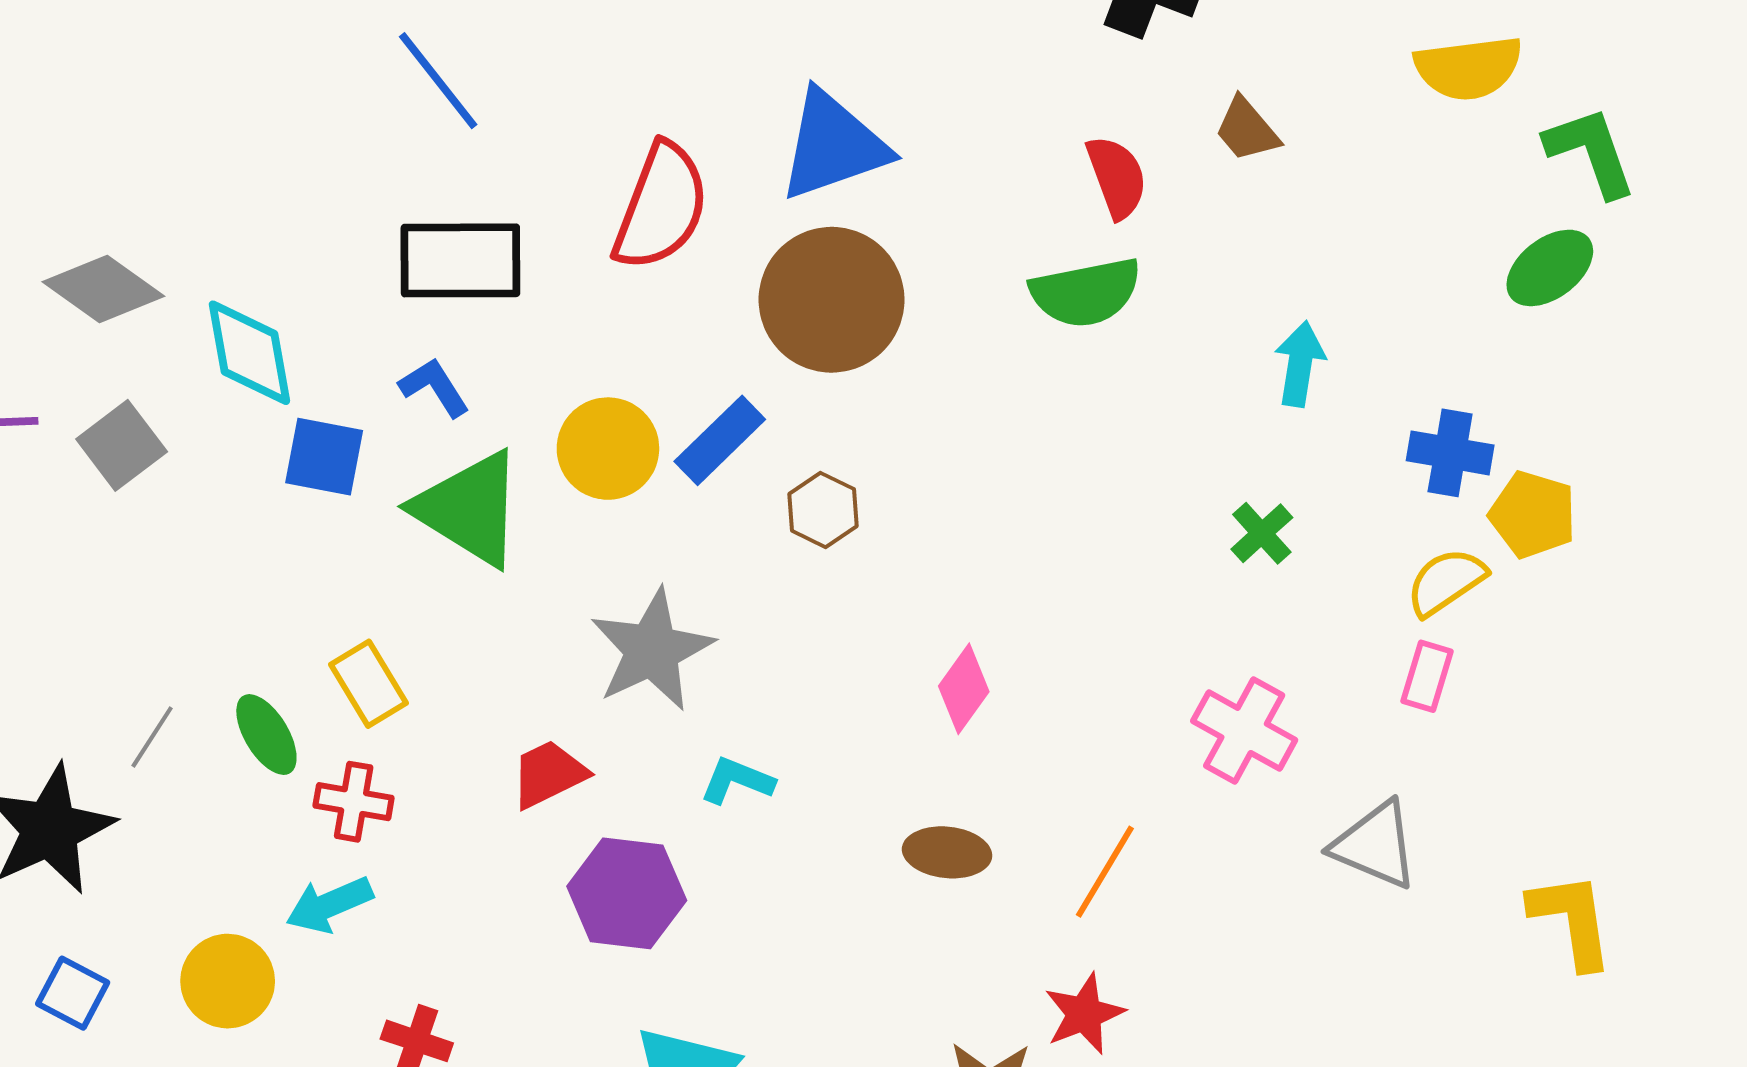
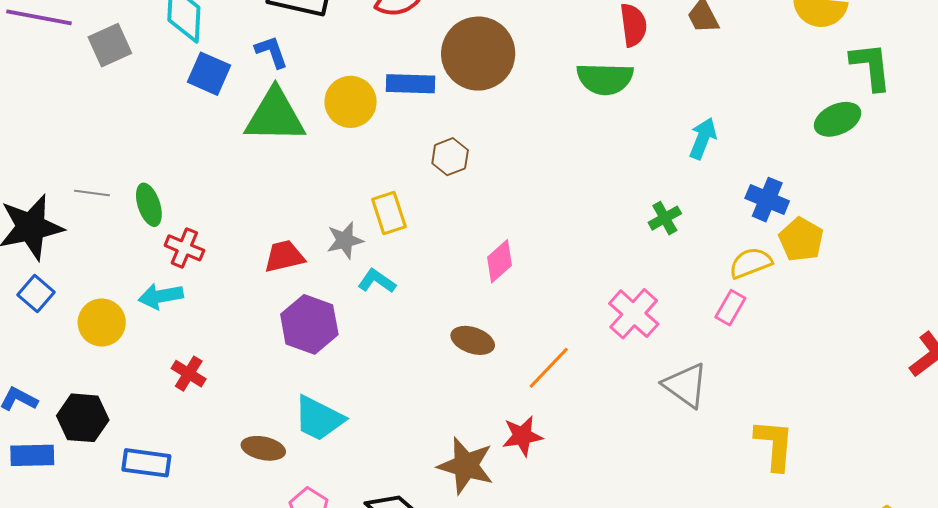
blue rectangle: (720, 440) -> (410, 84), moved, turned 33
green triangle: (469, 509) -> (275, 116), turned -44
gray star: (652, 650) -> (345, 240), moved, size x0.6
yellow rectangle: (369, 684) -> (389, 213), moved
gray line: (152, 737) -> (92, 193), turned 52
blue square: (73, 993) -> (36, 293), moved

